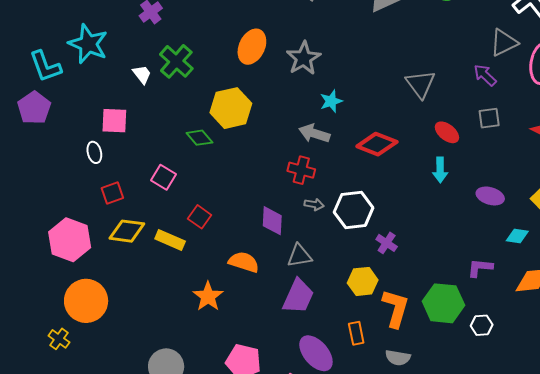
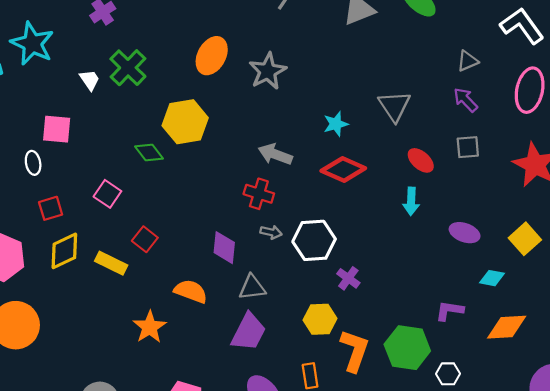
gray triangle: (504, 43) -> (468, 61), moved, size x0.7
cyan star: (331, 101) -> (336, 124), moved
yellow diamond: (127, 231) -> (64, 251), turned -36

